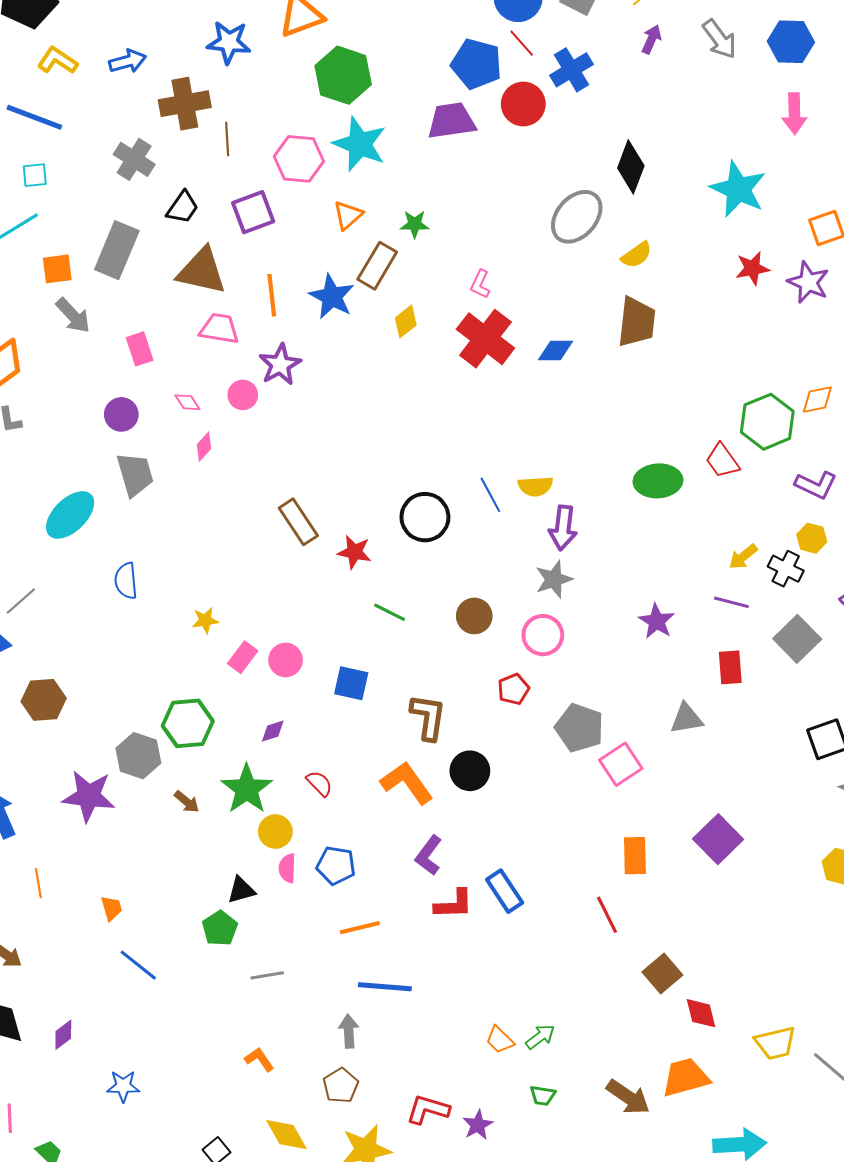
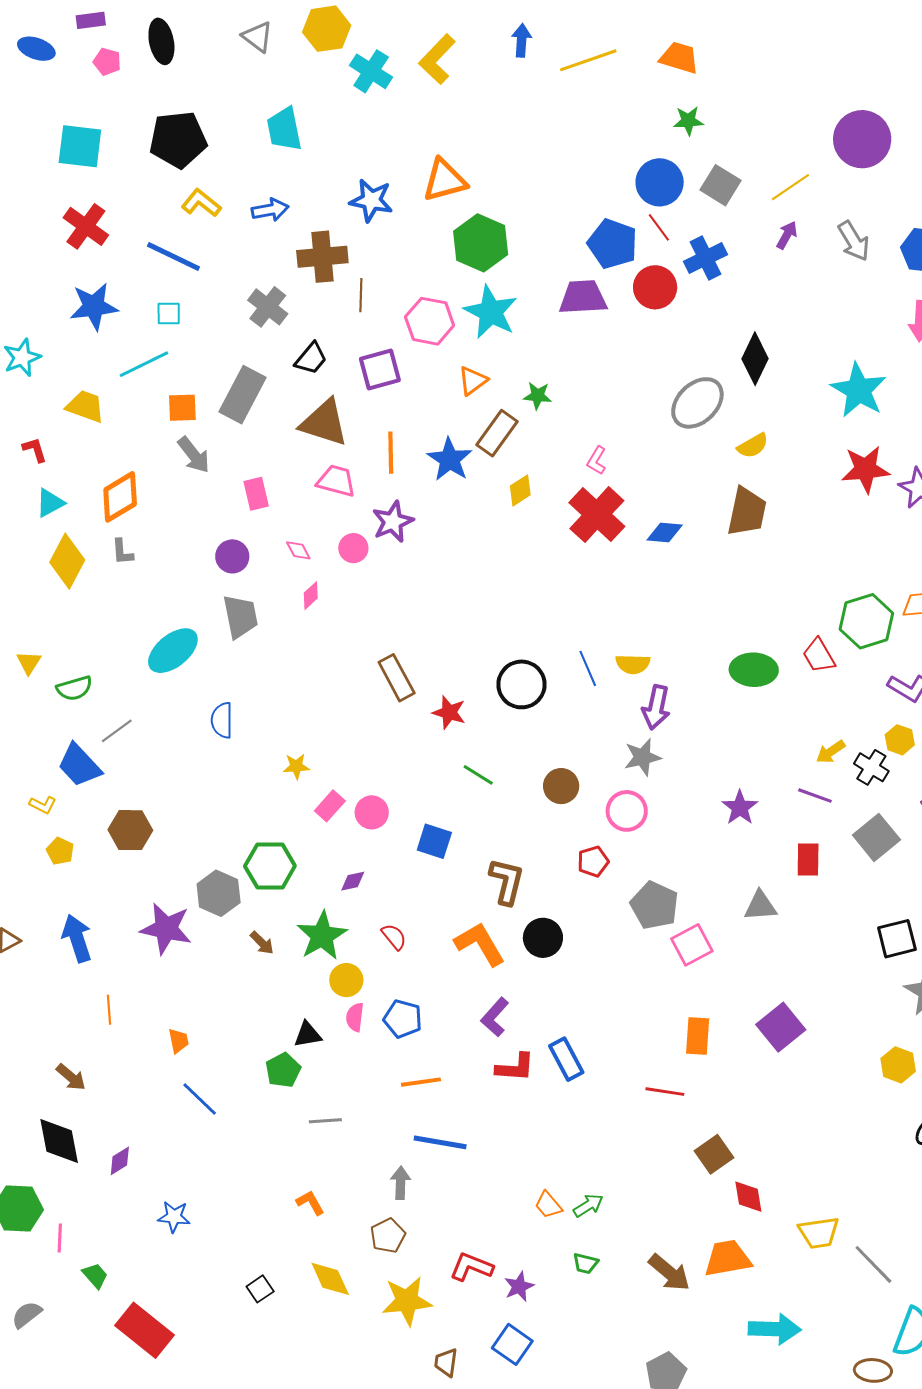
red star: (752, 268) -> (866, 469), size x1.4
red line: (607, 915) -> (665, 1092), turned -60

